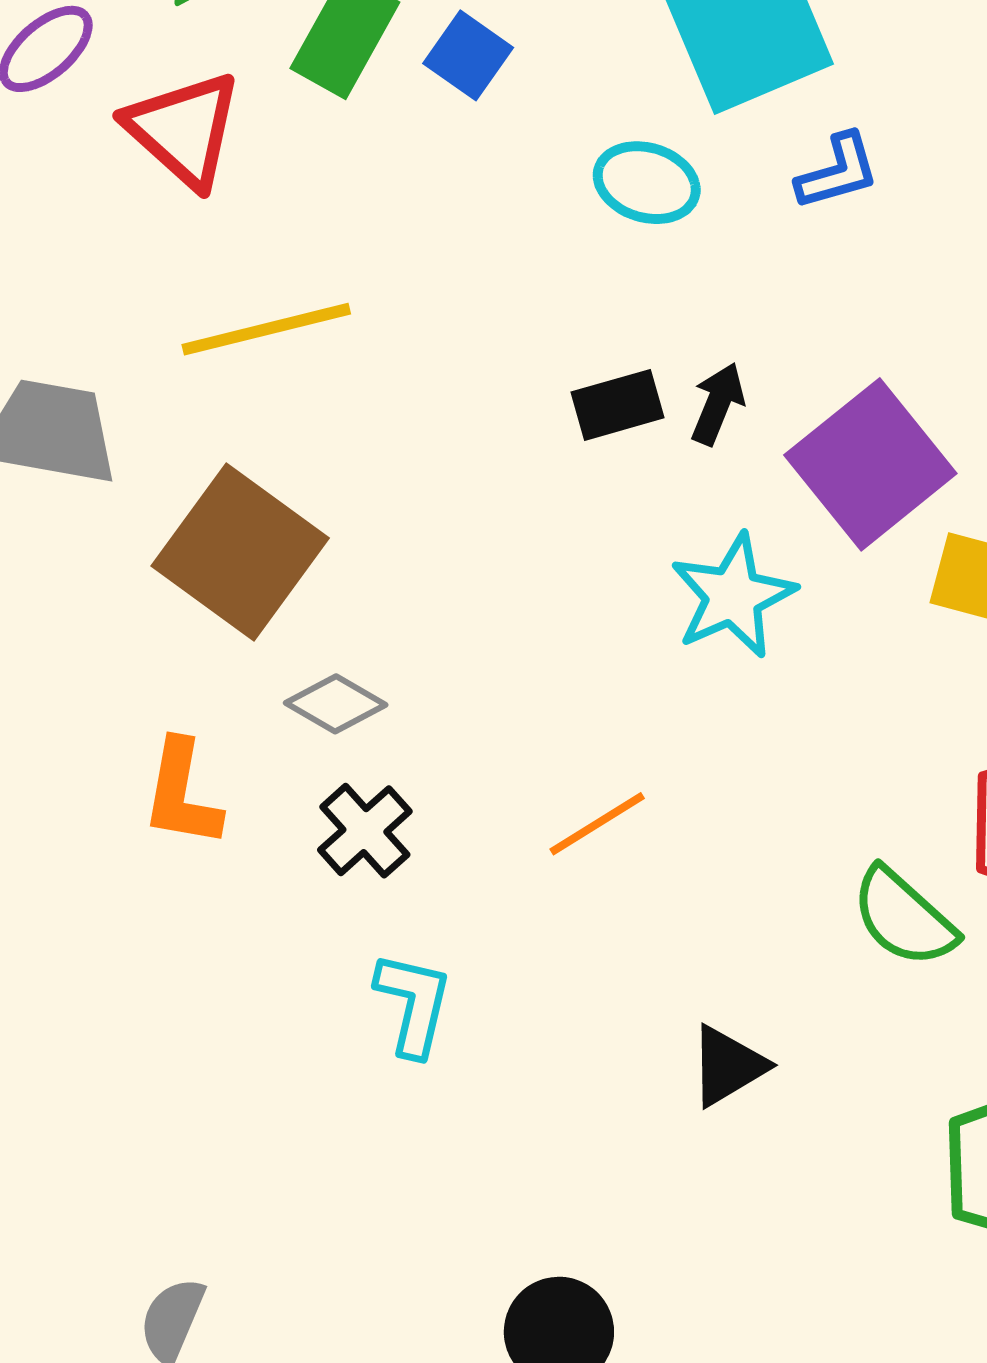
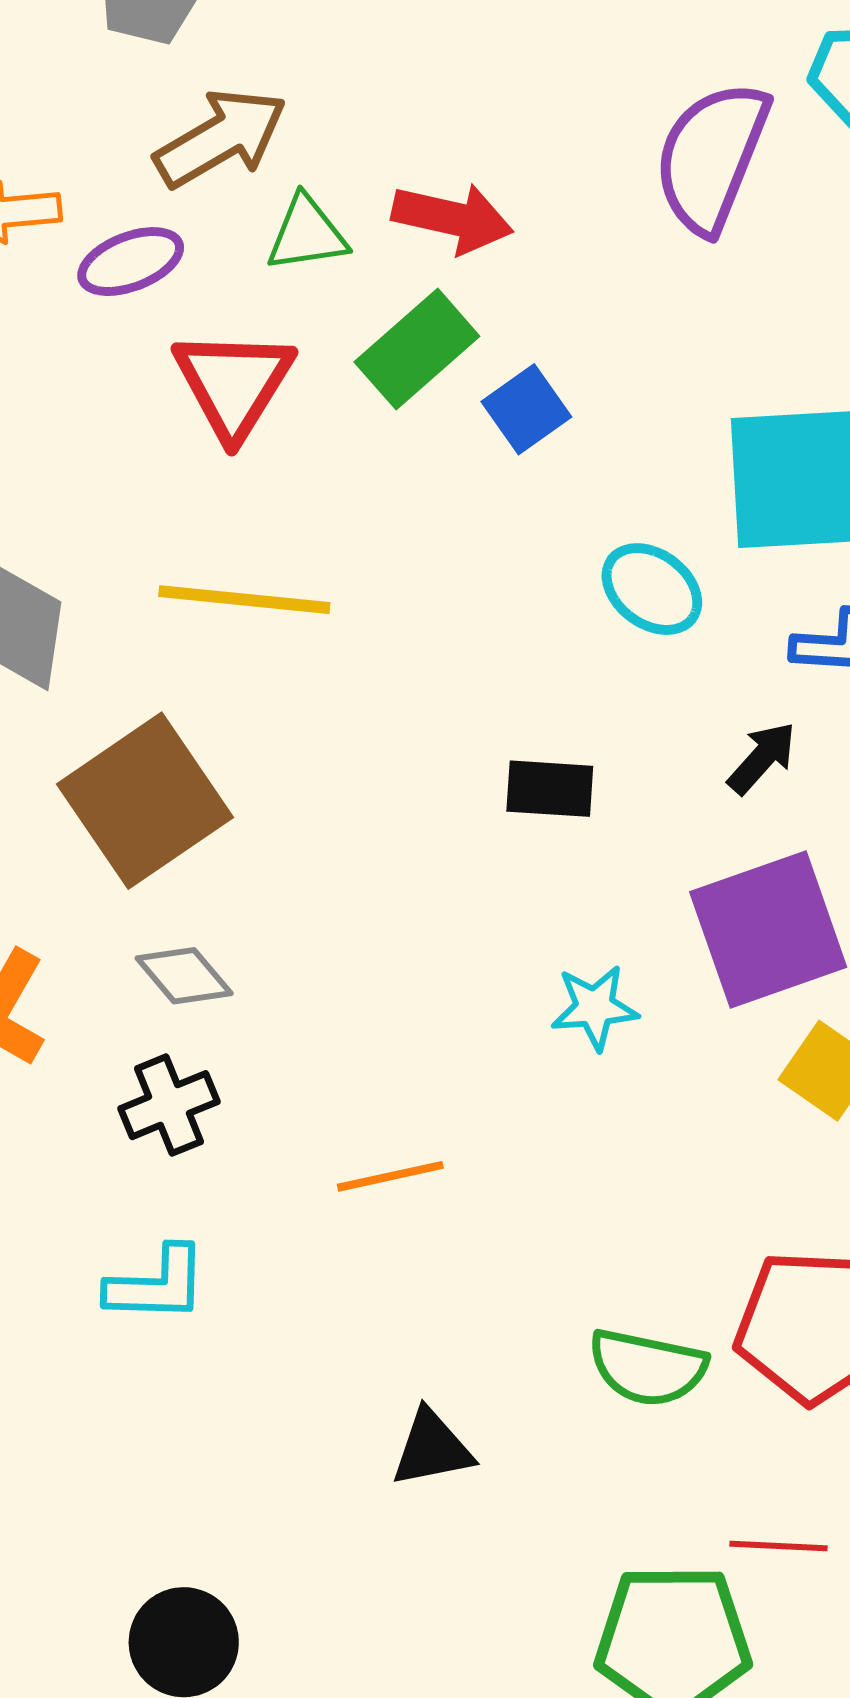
black arrow: (718, 404) -> (762, 758), moved
cyan star: (733, 596) -> (595, 1007), size x0.7
green semicircle: (904, 917) -> (648, 1367), turned -50
cyan L-shape: (413, 1004) -> (157, 1285), turned 59

